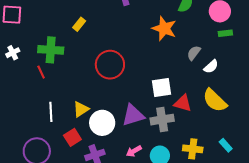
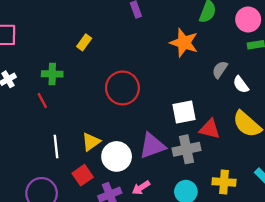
green cross: (51, 50) -> (52, 74), size x0.7
white semicircle: (211, 67) -> (241, 85), turned 98
pink arrow: (134, 151) -> (141, 188), moved

